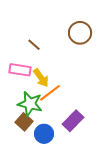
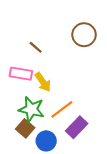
orange line: (50, 93) -> (62, 109), moved

